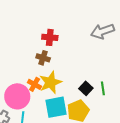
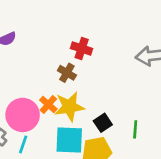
black square: (86, 88) -> (103, 123), moved

